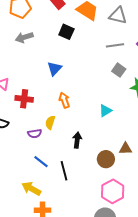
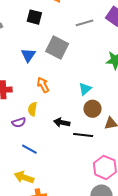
gray square: (119, 70) -> (57, 48), moved, size x1.6
black arrow: (77, 140) -> (62, 122), turned -77
brown circle: (106, 159) -> (93, 109), moved
black line: (64, 171) -> (83, 135), moved, turned -60

